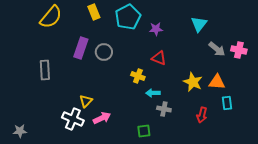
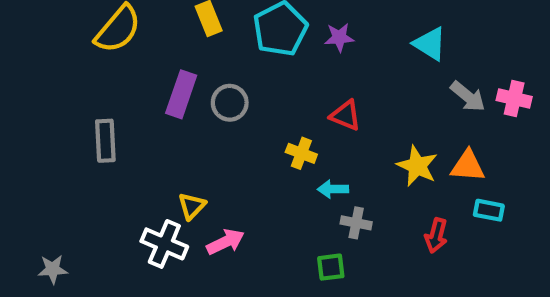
cyan triangle: (199, 24) -> (430, 44), turned -36
purple star: (156, 29) -> (339, 37), moved
cyan rectangle: (227, 103) -> (489, 210), turned -72
green square: (144, 131) -> (331, 267), moved

